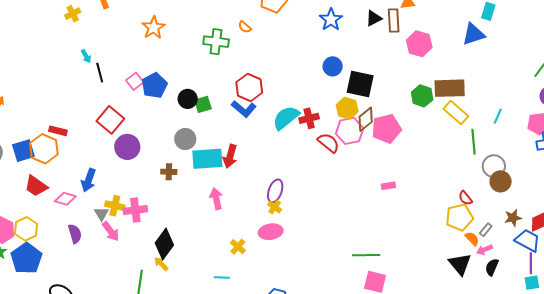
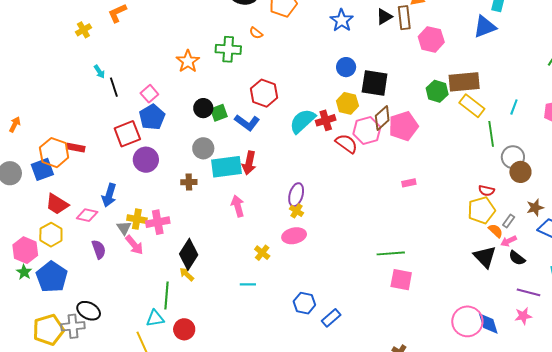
orange star: (153, 28) -> (188, 61), moved
blue pentagon: (154, 85) -> (152, 117), moved
yellow hexagon: (347, 108) -> (347, 103), moved
blue L-shape: (244, 109) -> (247, 123), moved
red square: (110, 120) -> (127, 134), turned 32
orange hexagon: (44, 149) -> (54, 153), moved
red semicircle: (465, 198) -> (486, 191), turned -35
yellow hexagon: (26, 229) -> (51, 235), moved
black semicircle: (492, 267) -> (517, 258), turned -72

